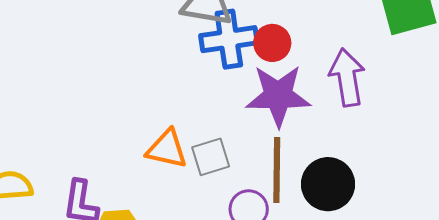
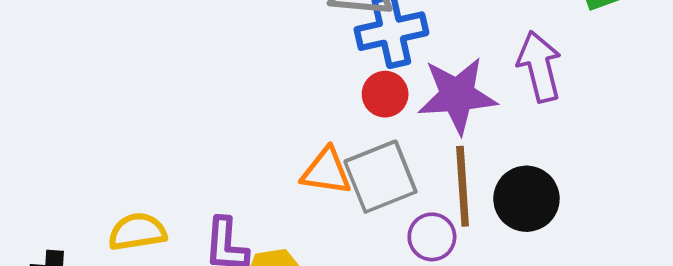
red circle: (272, 43) -> (385, 94), moved
gray square: (211, 157) -> (380, 177), size x1.5

